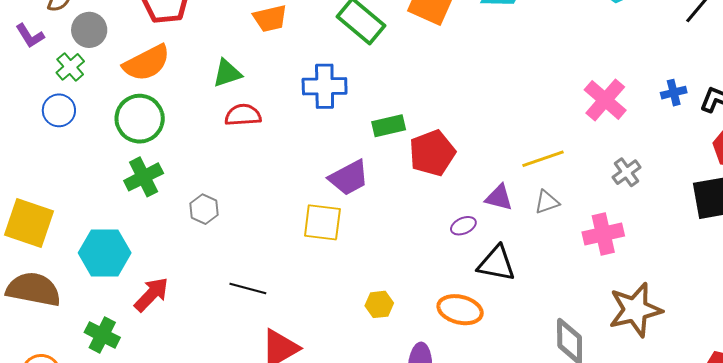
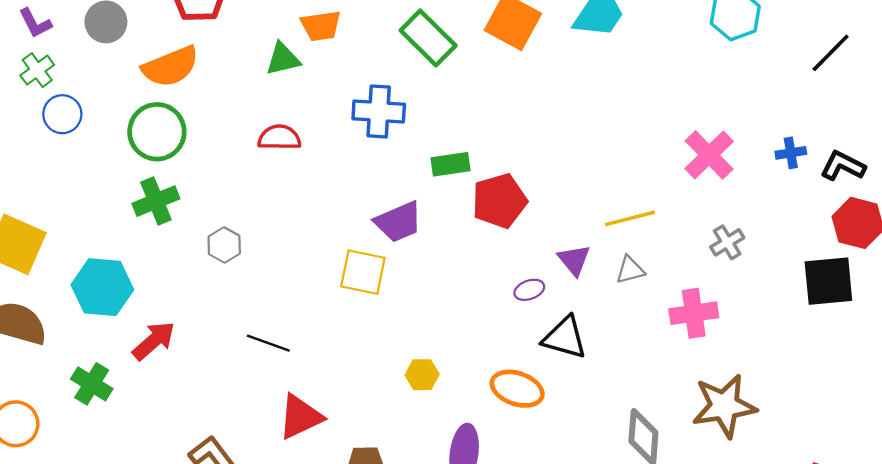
green cross: (70, 67) -> (37, 70), moved
green triangle: (227, 73) -> (283, 59), moved
purple triangle: (499, 198) -> (574, 260), turned 32

